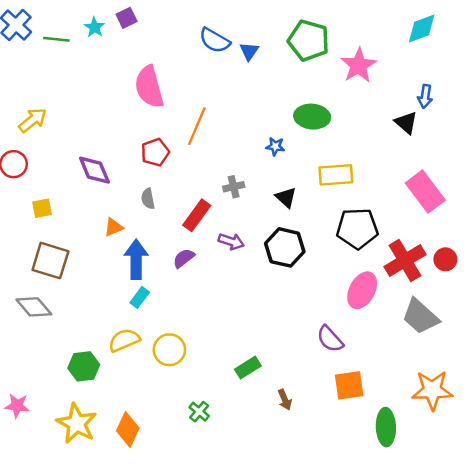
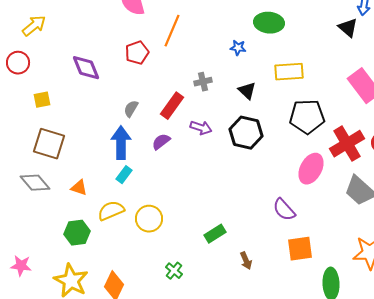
gray semicircle: (148, 199) -> (131, 109), moved, turned 42
orange triangle: (113, 227) -> (79, 188), moved, turned 42

